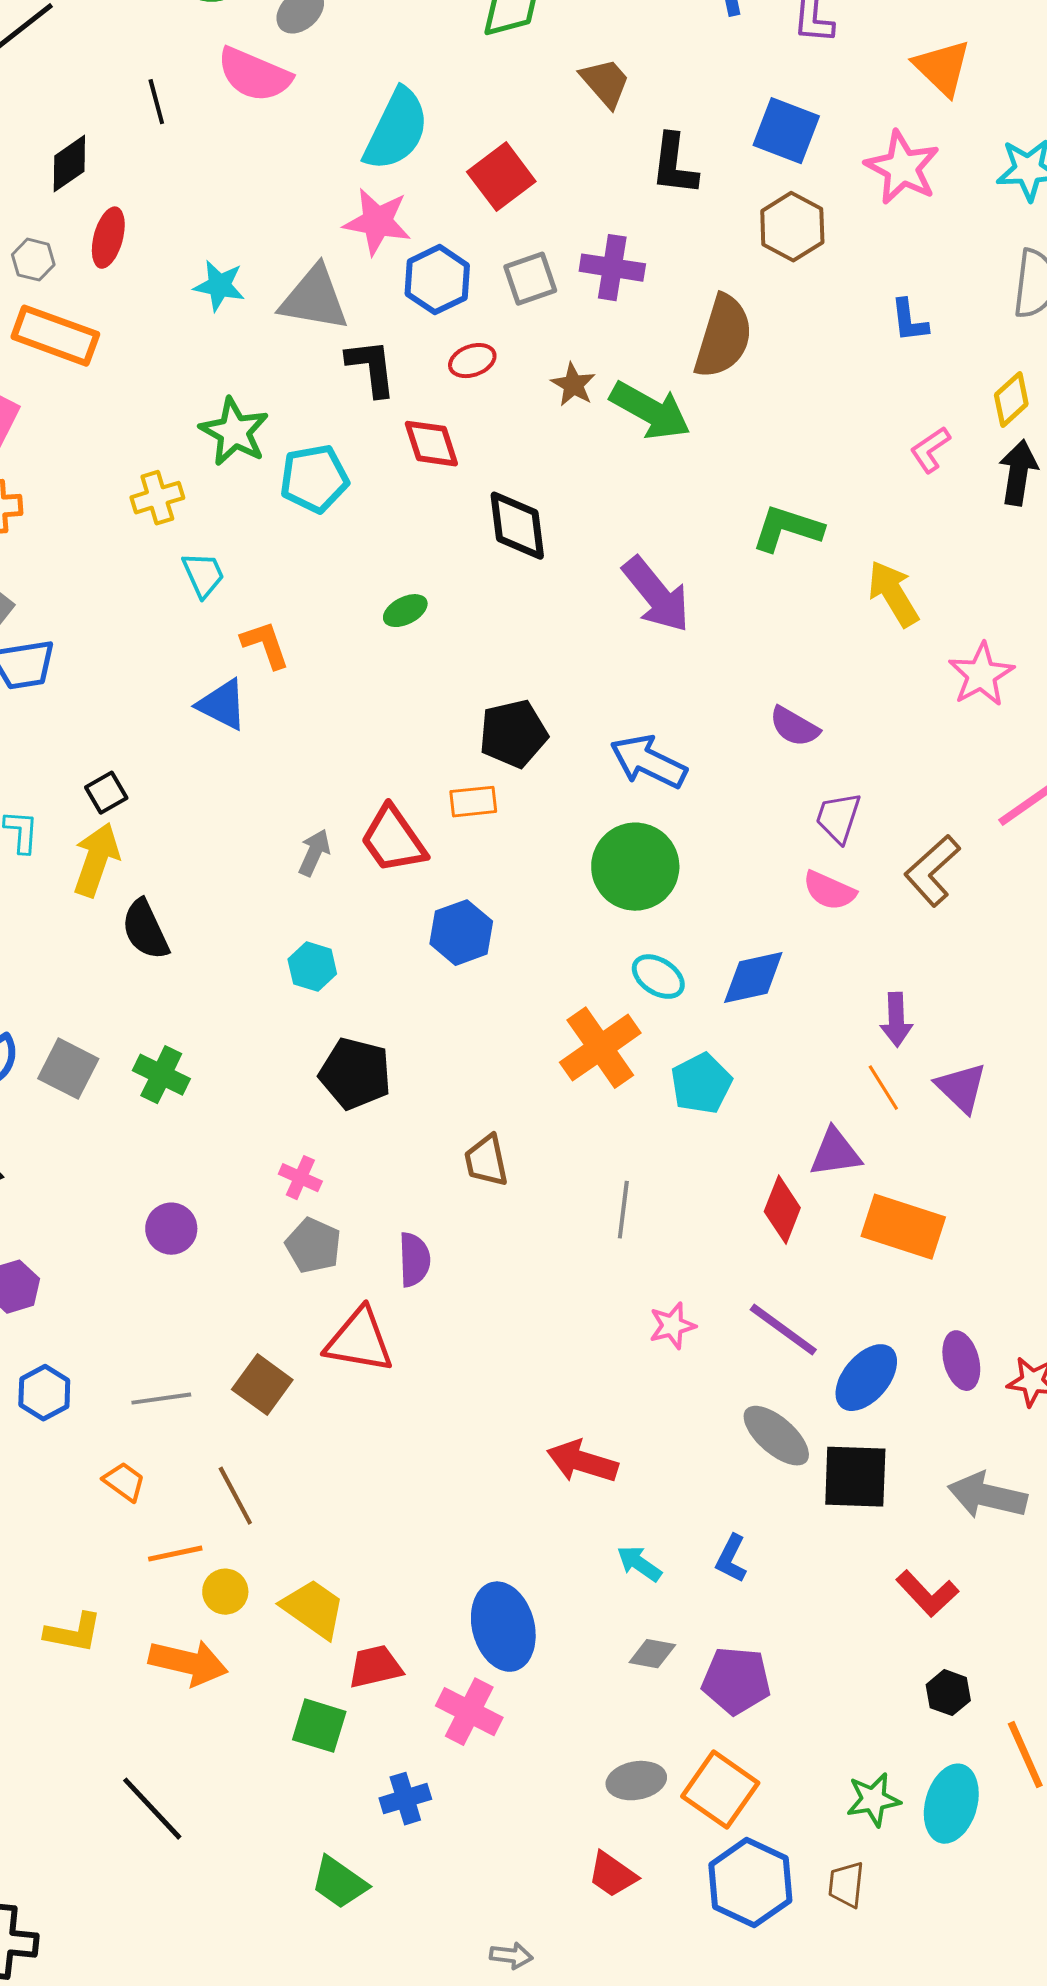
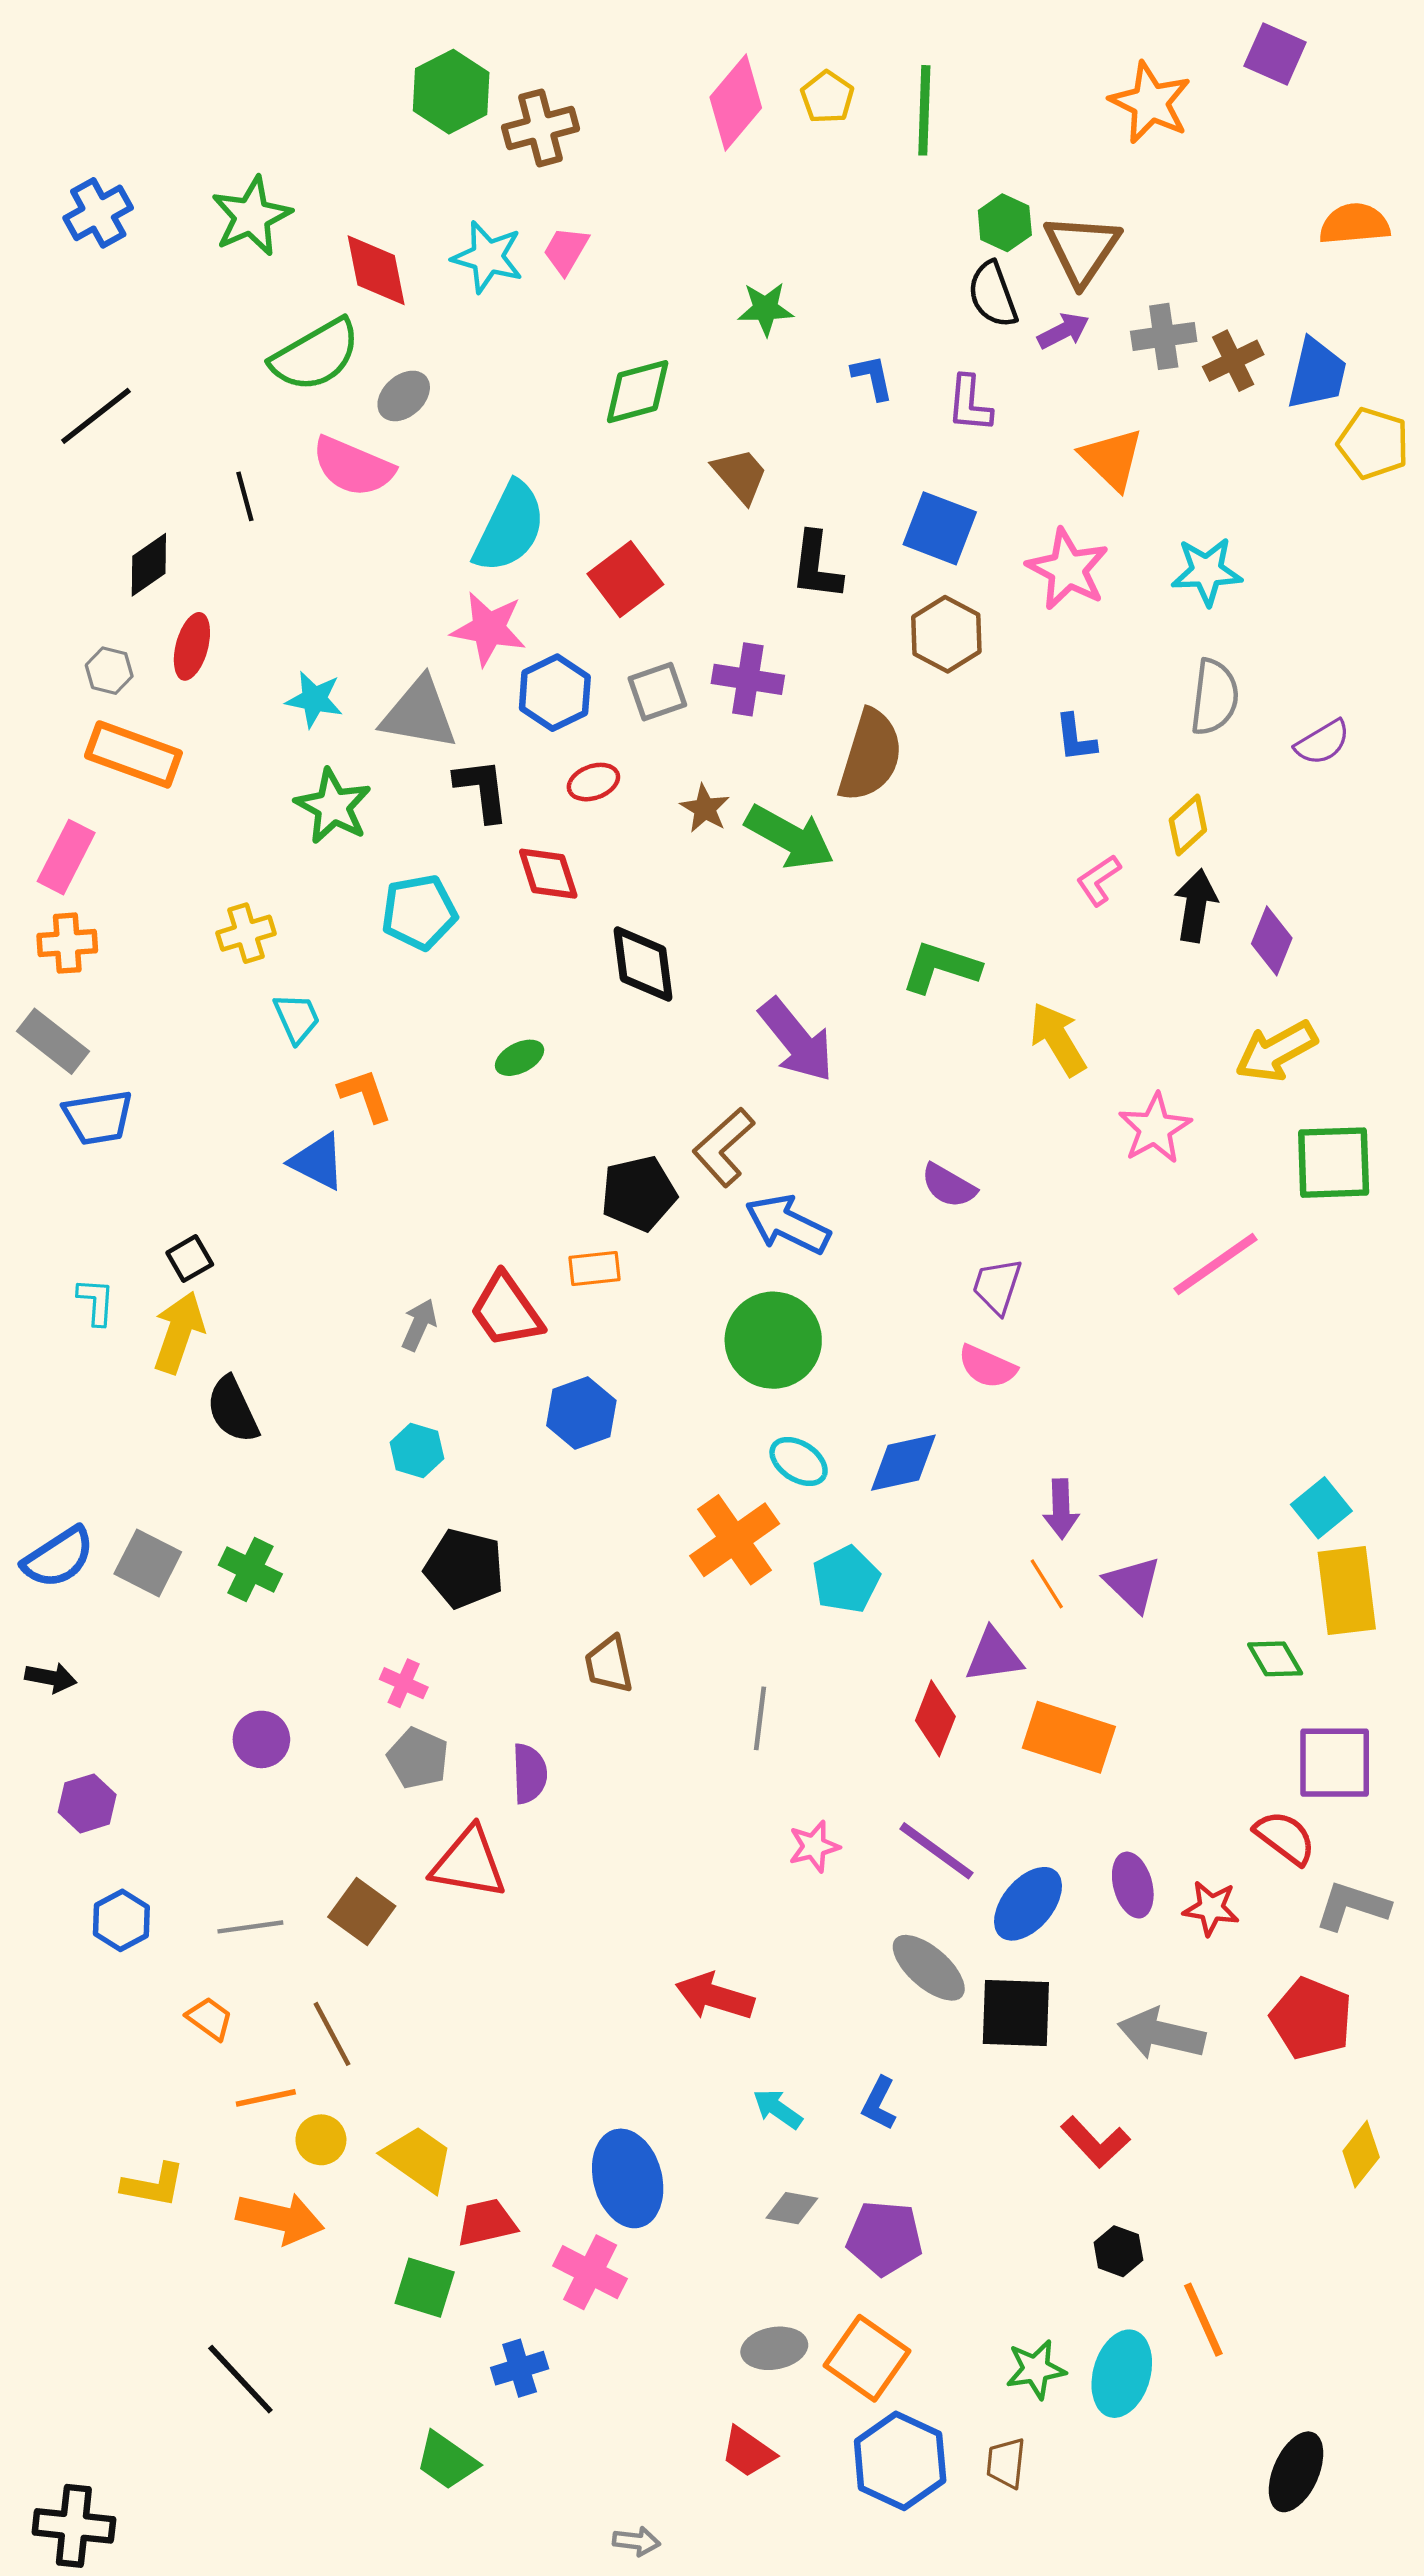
green star: (234, 432) -> (333, 806), moved
brown L-shape: (932, 871) -> (724, 1147), moved

